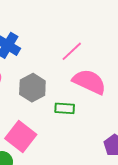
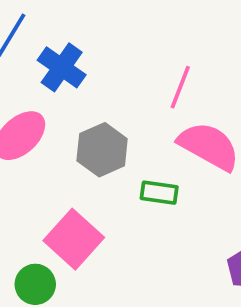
pink line: (72, 51) -> (180, 87), turned -30

